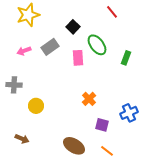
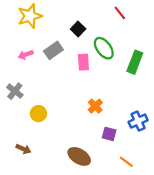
green rectangle: (126, 58) -> (135, 62), size x1.5
gray cross: (14, 85) -> (15, 91), turned 35
orange line: (107, 151) -> (126, 162), moved

